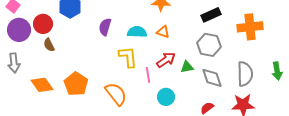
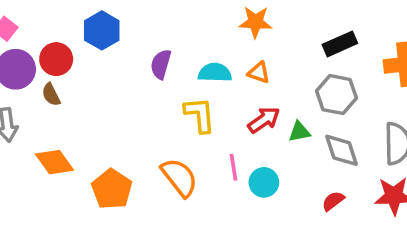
brown semicircle: (49, 45) -> (51, 95), moved
pink line: (148, 75) -> (233, 167), moved
orange pentagon: (76, 84) -> (112, 189), moved

